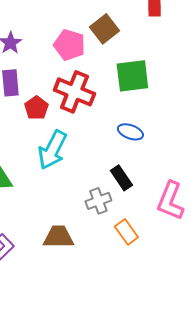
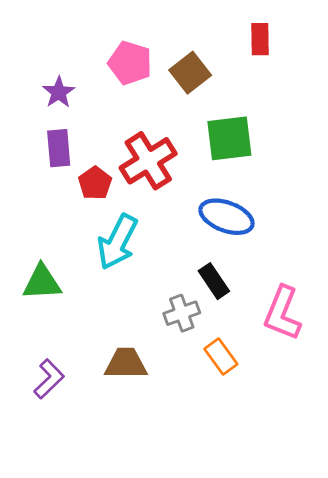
pink pentagon: (69, 45) -> (130, 63), moved
red cross: (74, 92) -> (148, 161), turned 36
blue ellipse: (130, 132) -> (226, 217), size x1.5

